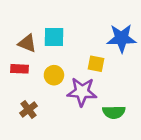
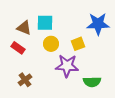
yellow square: (96, 64) -> (78, 44), turned -32
red rectangle: (20, 69) -> (18, 48), turned 32
yellow circle: (54, 75) -> (51, 44), moved

